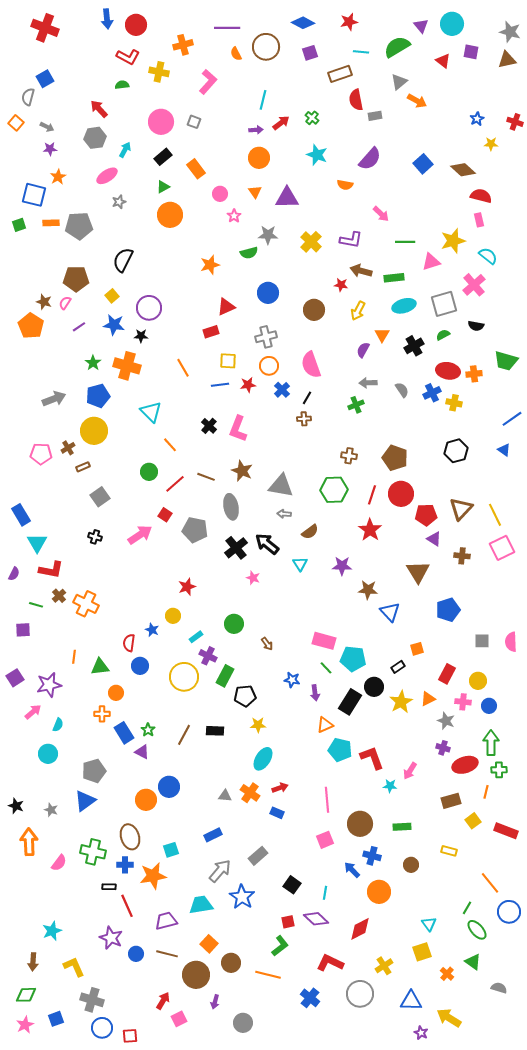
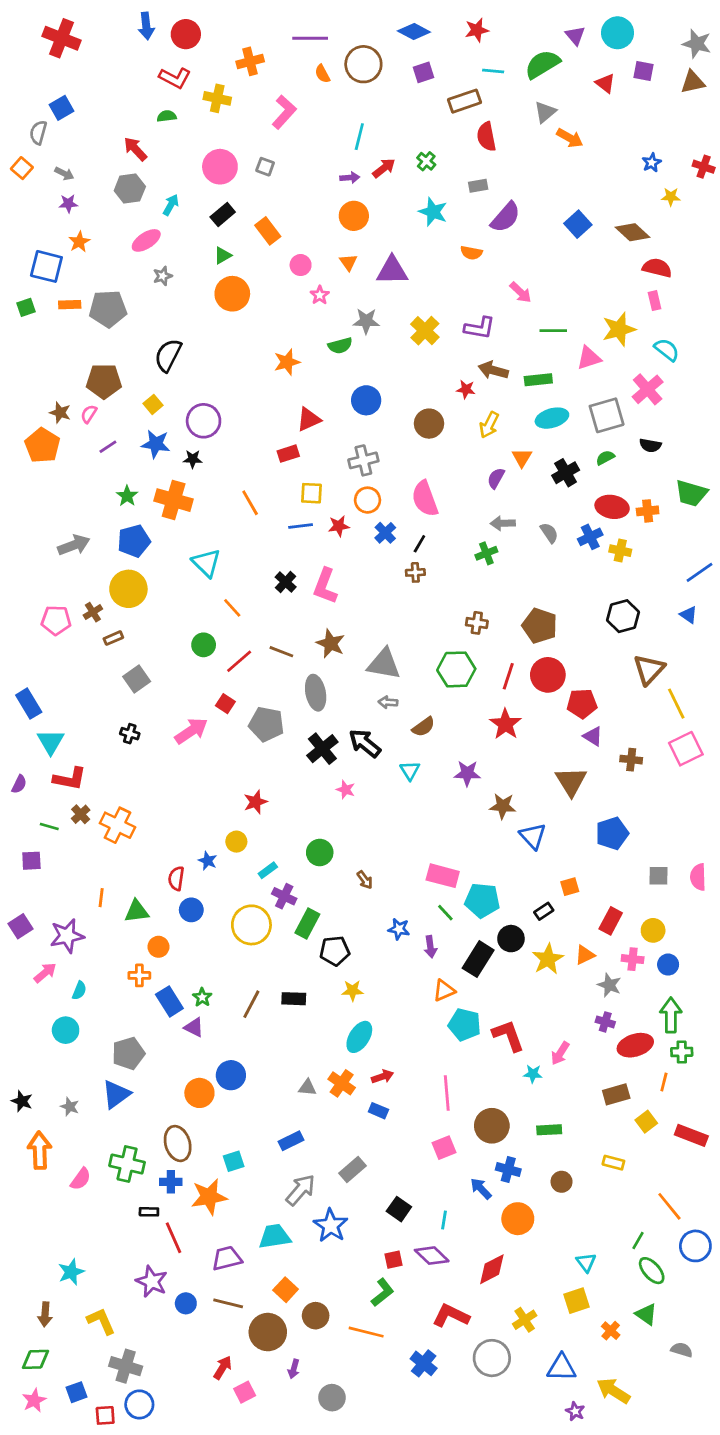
gray rectangle: (375, 116) -> (478, 186), moved
brown triangle: (461, 509) -> (649, 669), moved
red square: (130, 1036) -> (105, 1415), moved

